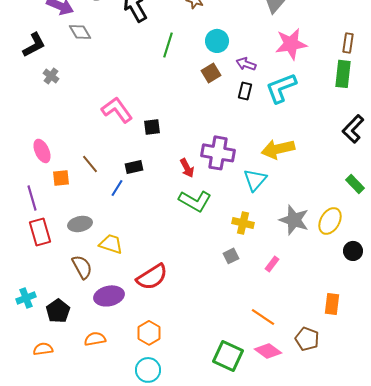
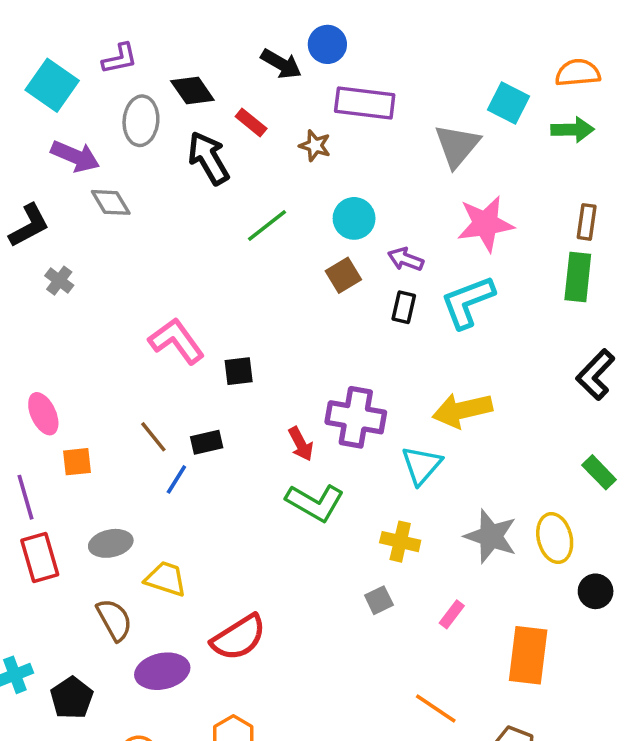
green line: (168, 45) -> (267, 226), turned 35
brown line: (90, 164) -> (153, 437), moved
yellow ellipse: (330, 221) -> (555, 538), turned -44
orange rectangle: (332, 304) -> (528, 655), moved, size x1.5

